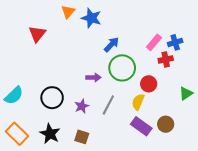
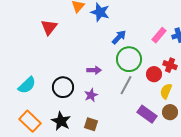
red cross: (166, 59) -> (170, 65), moved, turned 32
purple arrow: (93, 77) -> (94, 70), moved
yellow semicircle: (138, 102) -> (166, 91), moved
gray line: (108, 105) -> (126, 85), moved

